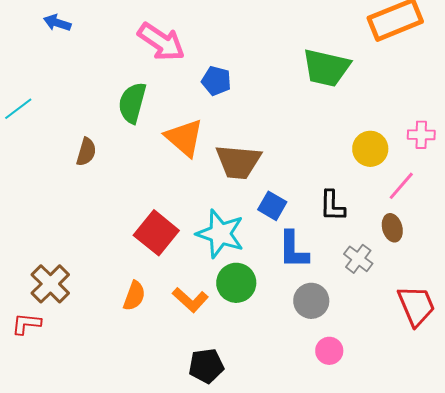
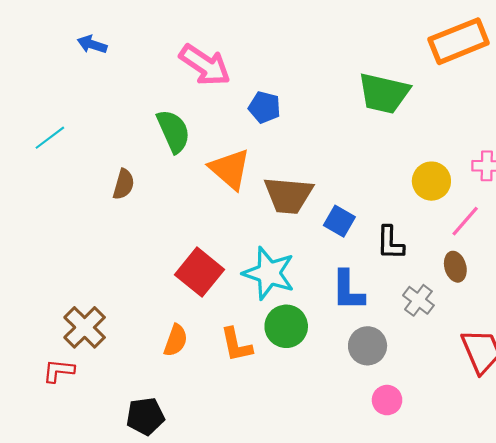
green semicircle: (132, 103) -> (173, 131), turned 141
blue square: (272, 206) -> (339, 221), moved
orange L-shape: (190, 300) -> (236, 345), turned 36
black pentagon: (206, 366) -> (145, 416), moved

